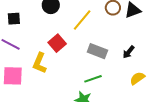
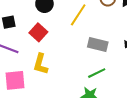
red square: (57, 43) -> (38, 32), moved

